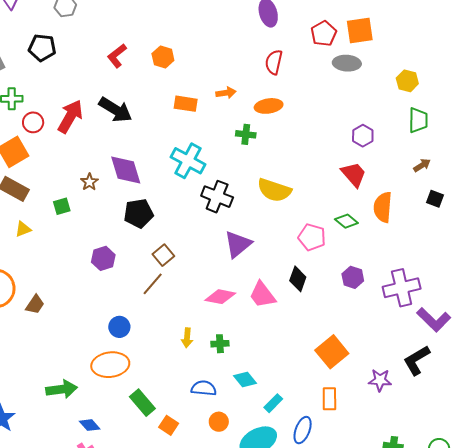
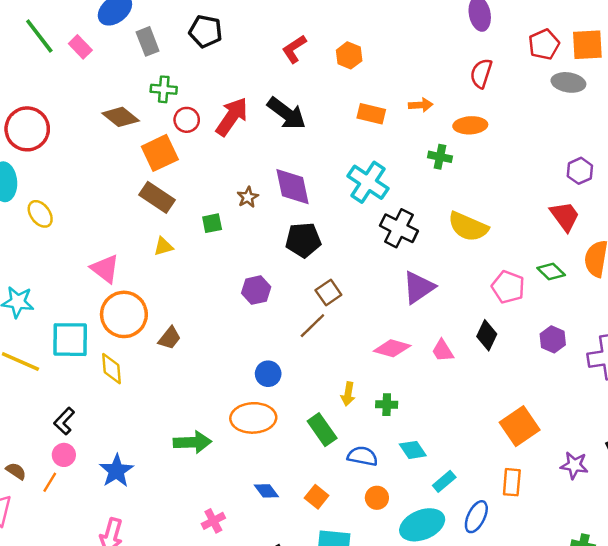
pink trapezoid: (262, 295) -> (443, 351), size x0.7
green rectangle: (142, 403) -> (322, 430), moved
blue diamond: (90, 425) -> (266, 491), moved

